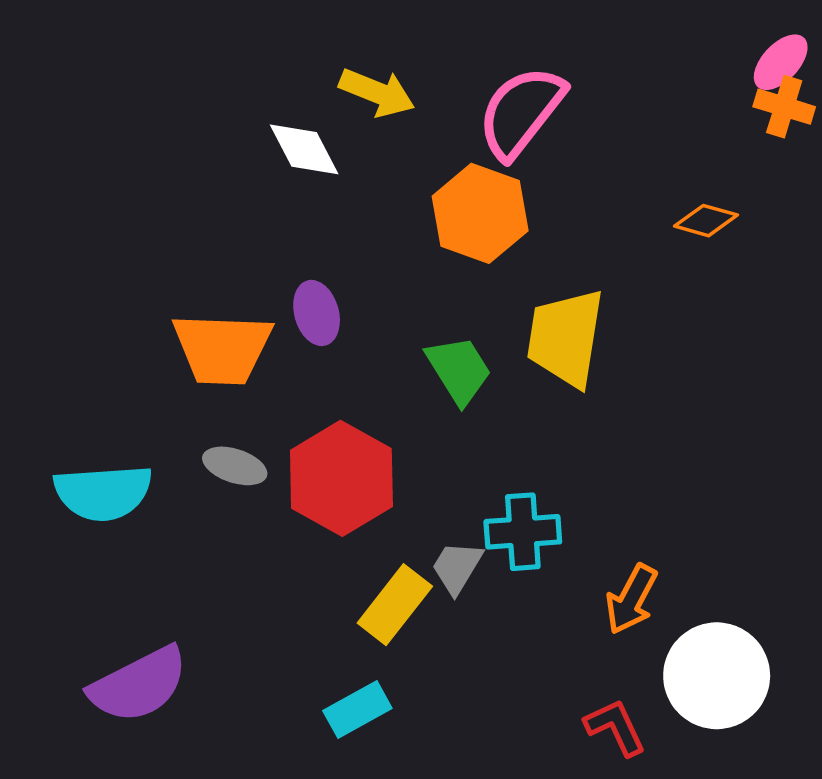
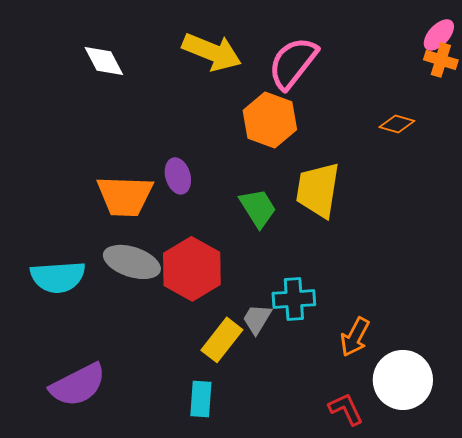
yellow arrow: (377, 92) -> (212, 52), size x1.4
white diamond: (304, 149) -> (104, 61), moved
gray ellipse: (235, 466) -> (132, 262), size x1.6
cyan rectangle: (357, 710) -> (201, 399), turned -57

